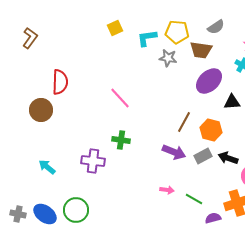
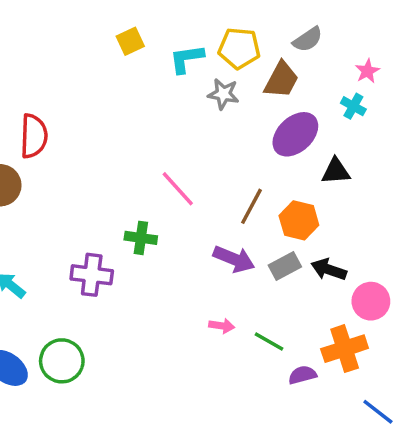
brown trapezoid: (201, 50) -> (281, 80), turned -70
pink line: (120, 98) -> (178, 189), moved

